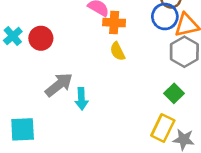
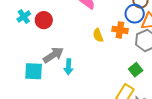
orange cross: (114, 23) -> (120, 30), moved
cyan square: (23, 129) -> (34, 71), moved

